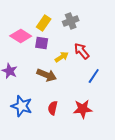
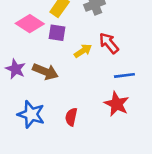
brown arrow: (47, 75) -> (45, 72), moved
blue line: (94, 76) -> (124, 75), turned 49
red star: (83, 109) -> (117, 104), moved, turned 30

